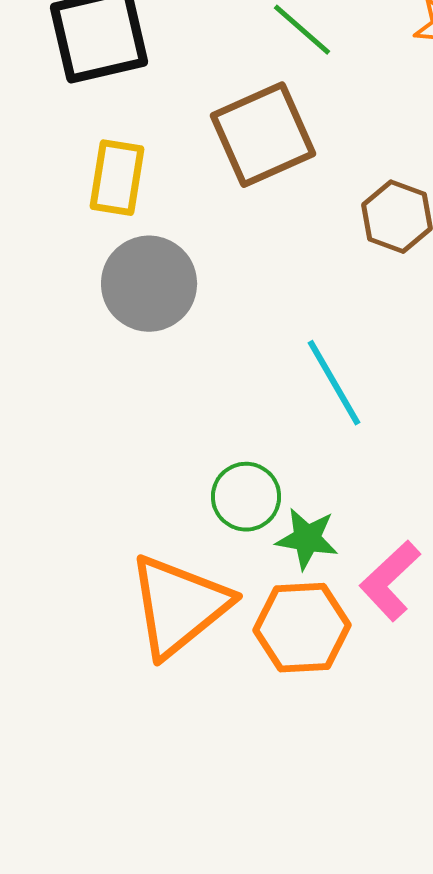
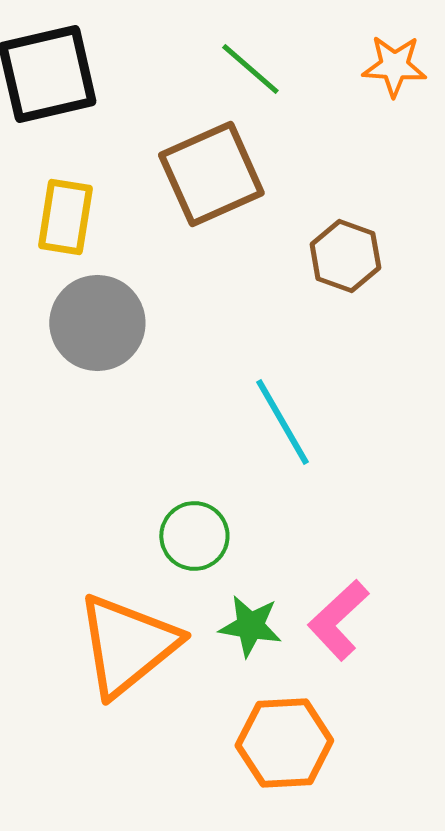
green star: (307, 539) -> (250, 626), moved
orange hexagon: (302, 628) -> (284, 743), moved

